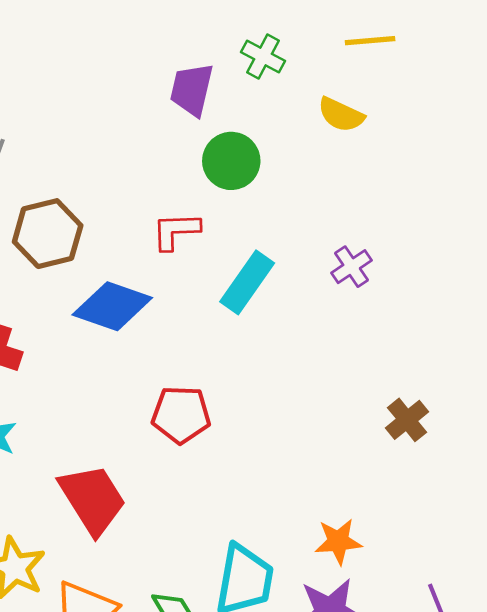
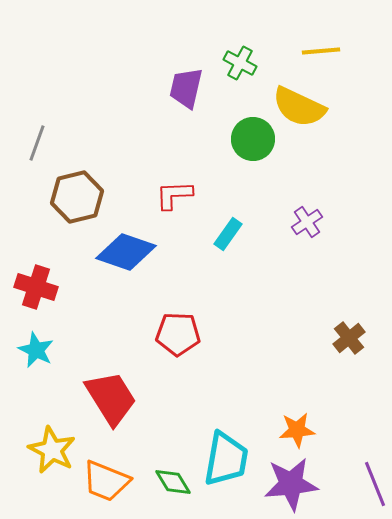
yellow semicircle: (341, 115) -> (299, 107), size x1.5
green circle: (231, 161) -> (253, 139), moved
cyan rectangle: (247, 282) -> (228, 234), size x0.7

